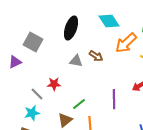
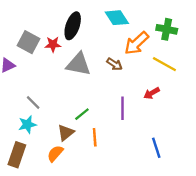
brown arrow: (96, 56) -> (114, 64), moved
gray triangle: (76, 61) -> (78, 64), size x1.6
red star: (54, 84) -> (53, 44), moved

